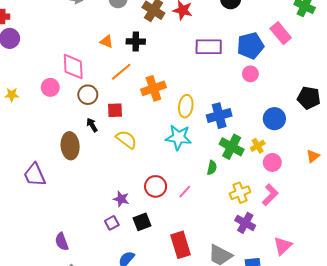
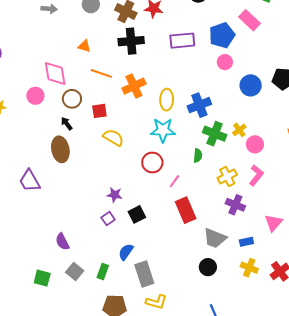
black cross: (136, 42) -> (131, 41), moved, size x1.4
orange line: (121, 72) -> (101, 73), turned 65
blue circle: (274, 119) -> (251, 85), moved
black arrow: (92, 125) -> (67, 124), moved
red circle: (156, 186) -> (152, 163), moved
red rectangle: (181, 245) -> (186, 210), moved

